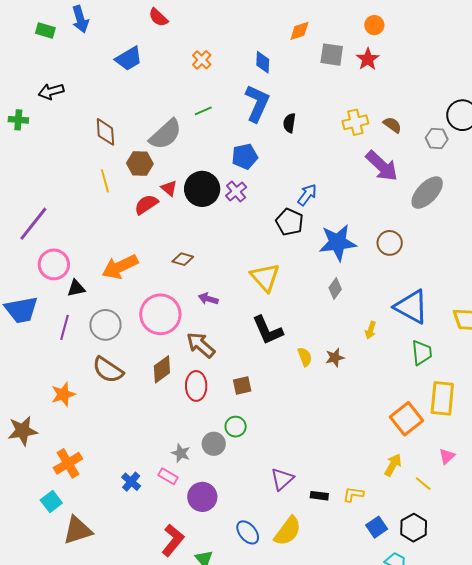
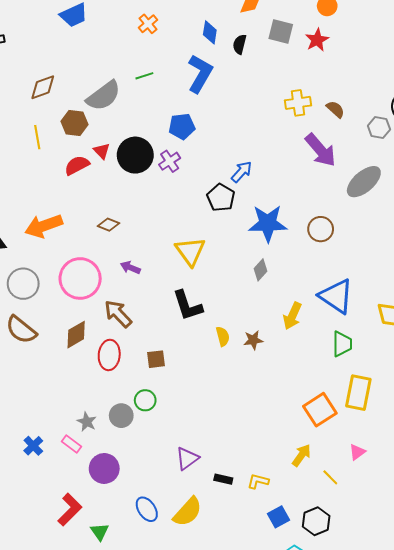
black semicircle: (289, 123) -> (240, 44), moved
brown diamond: (105, 132) -> (43, 87), turned 68
yellow arrow: (371, 330) -> (292, 316), size x1.5

